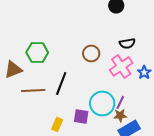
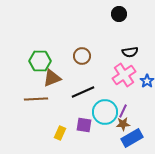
brown circle: (91, 53) -> (82, 56), moved
brown triangle: (13, 69) -> (52, 78), moved
black line: (61, 83) -> (83, 92), moved, turned 45

